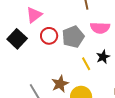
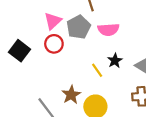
pink triangle: (34, 15) -> (53, 21), moved
gray pentagon: (73, 37) -> (79, 27), moved

